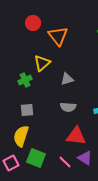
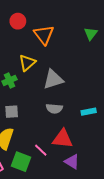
gray triangle: (67, 79) -> (53, 79), size x1.5
pink line: (65, 162) -> (41, 150), moved

